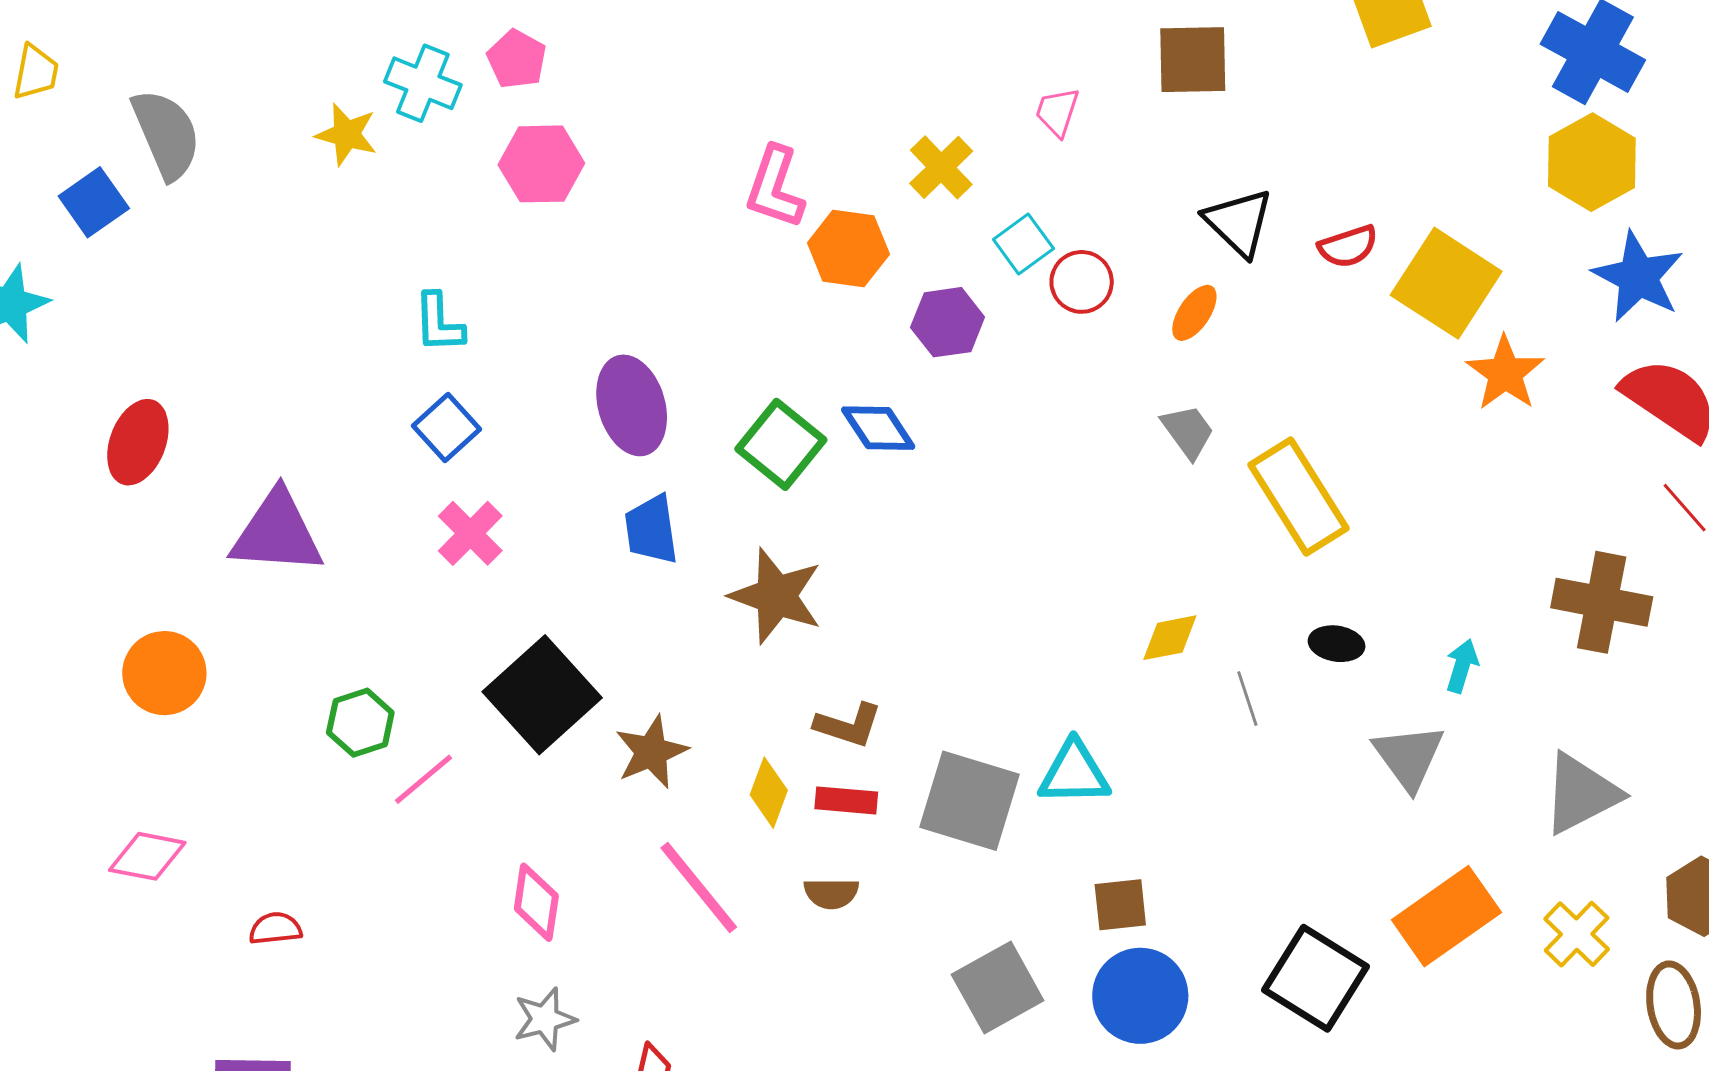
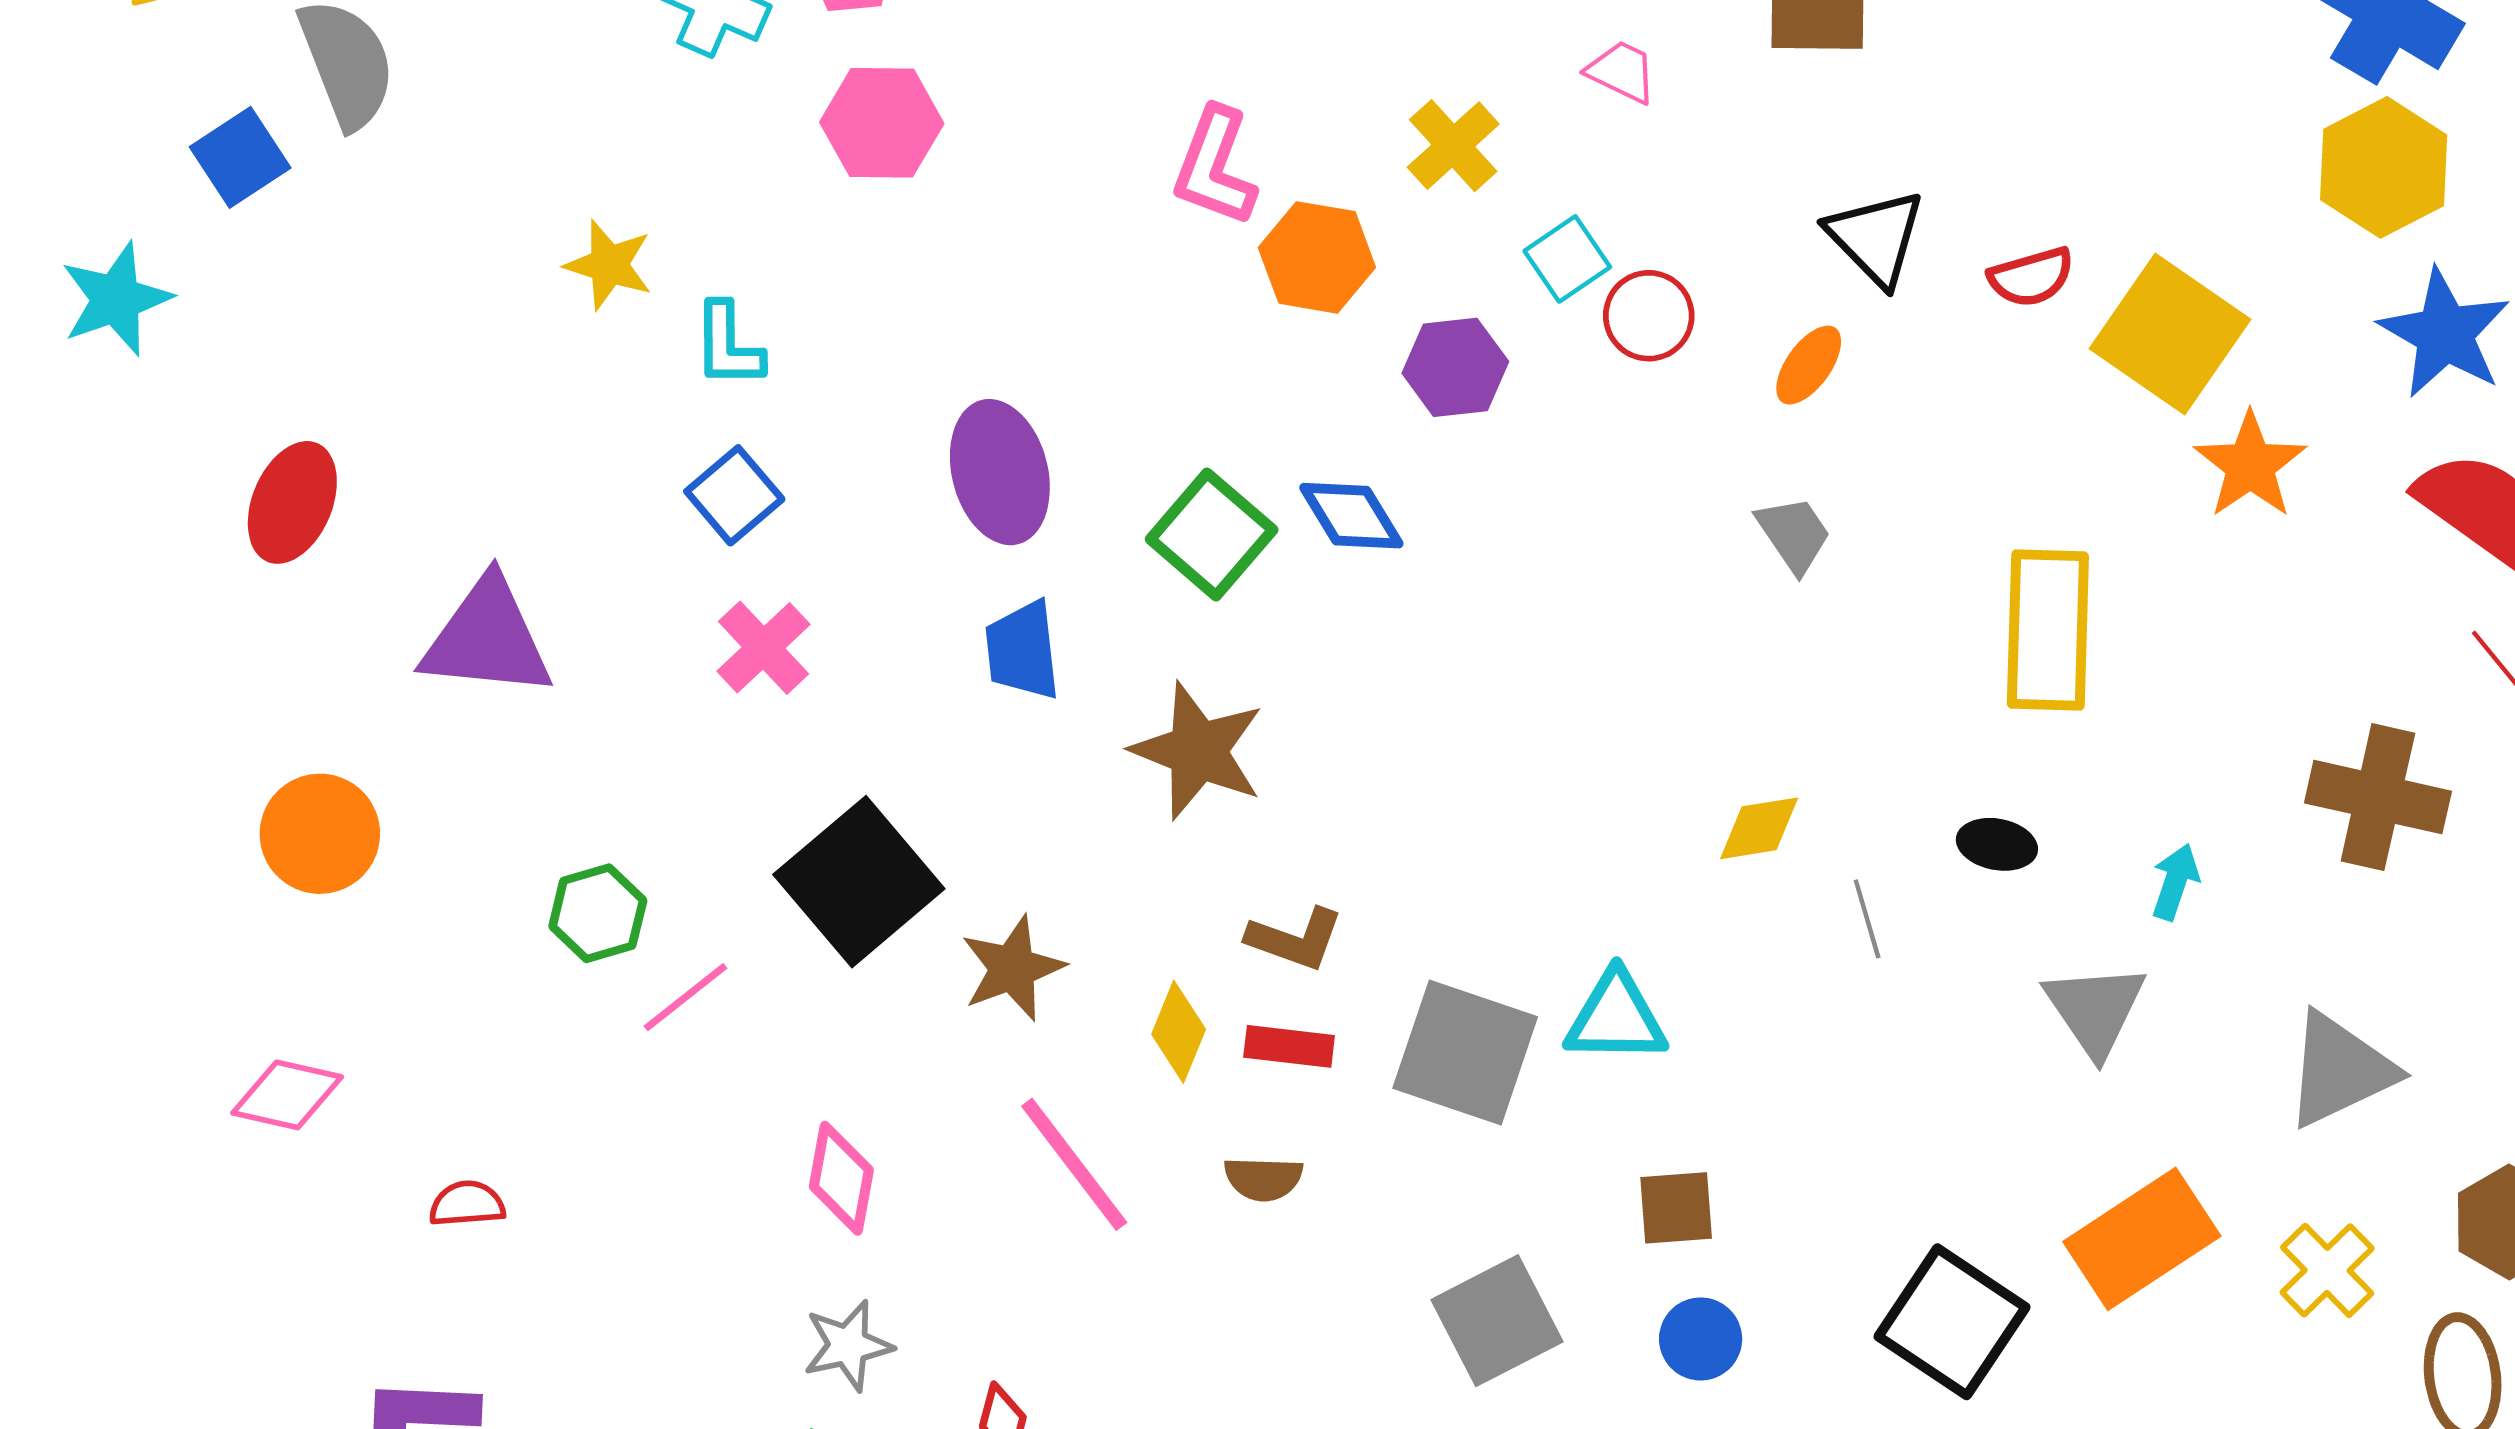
pink trapezoid: (1057, 112) -> (1622, 72), turned 96
yellow star: (347, 134) -> (609, 265), moved
yellow rectangle: (1299, 497) -> (2048, 630), moved, turned 32
blue circle: (1140, 996) -> (1701, 1339), size x0.6

